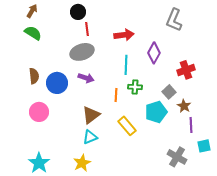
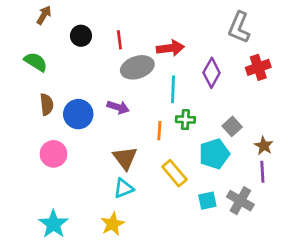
black circle: (78, 12) -> (81, 36), moved
green semicircle: (33, 33) -> (36, 62), moved
gray ellipse: (82, 52) -> (137, 67), moved
red cross: (186, 70) -> (258, 67), moved
brown star: (184, 106) -> (264, 146), moved
brown triangle: (91, 115) -> (125, 158), turned -30
cyan square: (204, 146) -> (207, 201), moved
gray cross: (177, 157) -> (240, 201), moved

